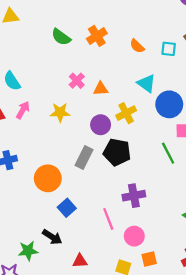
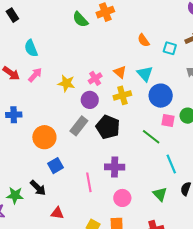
orange cross: (97, 36) -> (105, 12), moved
pink cross: (77, 81) -> (95, 78), moved
orange triangle: (101, 89) -> (120, 72), moved, turned 32
purple circle: (101, 125) -> (90, 100), moved
green line: (168, 153) -> (151, 137), turned -36
pink circle: (134, 236) -> (122, 198), moved

